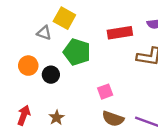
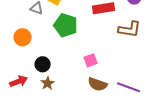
black circle: (51, 75) -> (43, 64), moved
red arrow: (24, 115) -> (19, 81), turned 48

